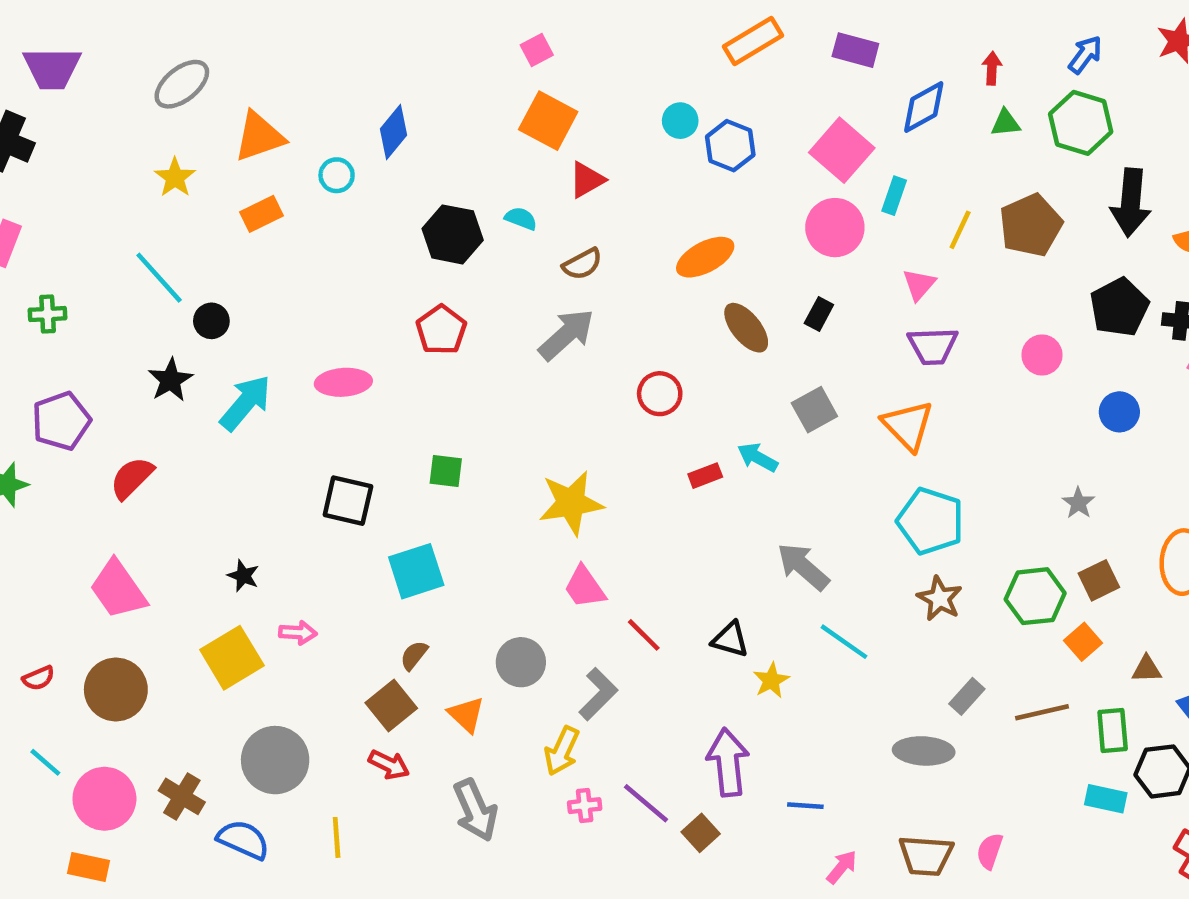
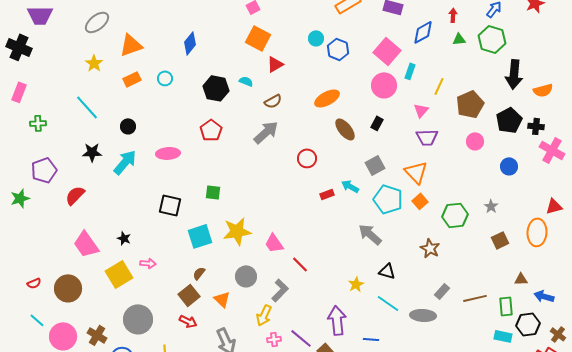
cyan circle: (337, 175) -> (165, 78), moved
brown pentagon: (1031, 225) -> (470, 104), moved
black circle: (211, 321) -> (128, 126), moved
black star: (170, 380) -> (92, 152), turned 30
yellow star: (571, 503) -> (237, 231), moved
cyan pentagon: (930, 521) -> (388, 199), moved
pink trapezoid: (118, 589) -> (86, 244), moved
green hexagon: (1035, 596) -> (455, 215), moved
black triangle: (730, 639) -> (387, 271), moved
cyan line: (844, 642) -> (388, 303), moved
orange square: (1083, 642) -> (420, 201), moved

